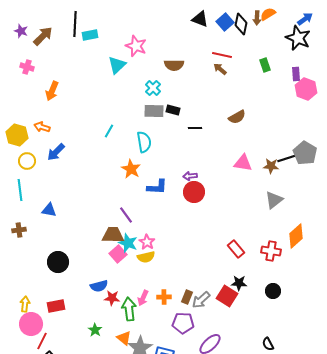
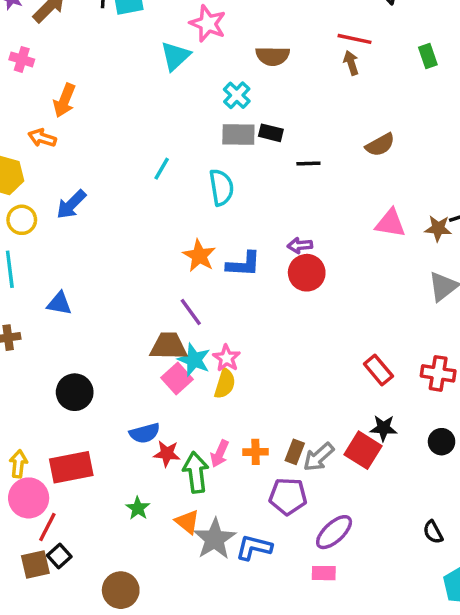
brown arrow: (220, 69) -> (351, 63), turned 32
orange arrow: (42, 127) -> (42, 138), moved
orange star: (131, 169) -> (199, 256), moved
yellow semicircle: (146, 257) -> (225, 384), turned -60
red rectangle: (56, 306) -> (71, 467), size x1.4

